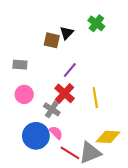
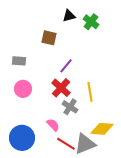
black triangle: (67, 33) -> (69, 16), moved, turned 32
gray cross: (52, 109) -> (70, 107), moved
blue circle: (36, 136) -> (22, 138), moved

